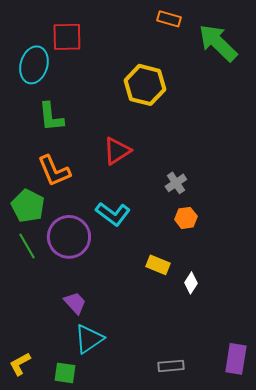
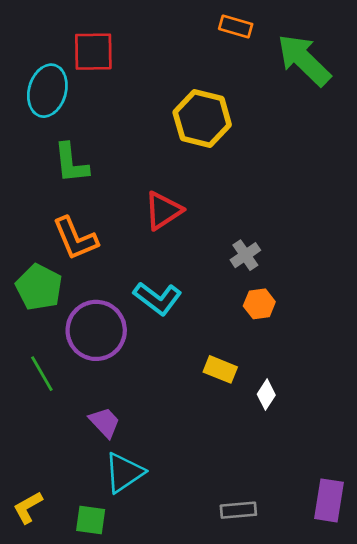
green line: (27, 246) -> (42, 374), moved

